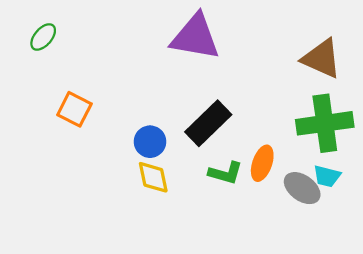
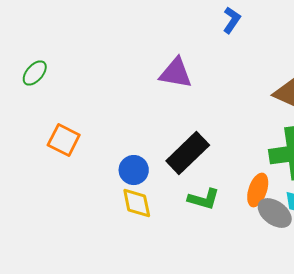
purple triangle: (195, 37) -> (176, 73), size x0.7
orange ellipse: (262, 163) -> (258, 190), moved

